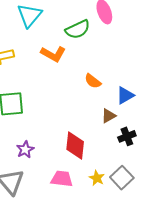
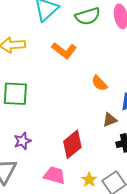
green semicircle: (78, 29) -> (88, 16), moved
red diamond: (75, 146) -> (72, 144), turned 36

